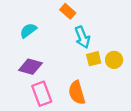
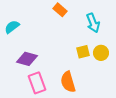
cyan semicircle: (28, 30) -> (12, 27), moved
cyan arrow: (82, 37) -> (93, 23), moved

